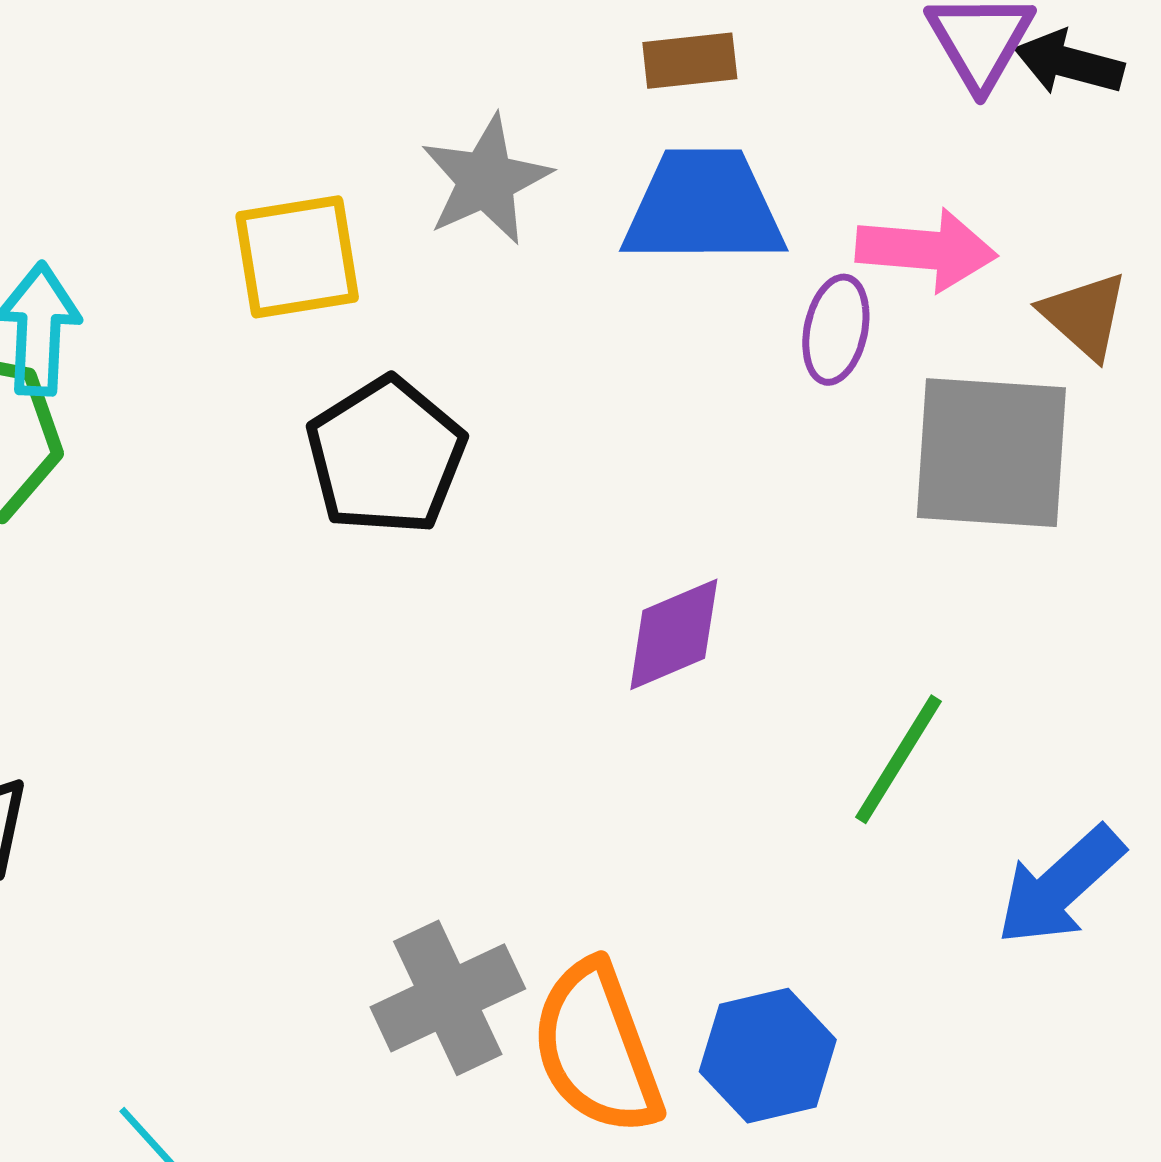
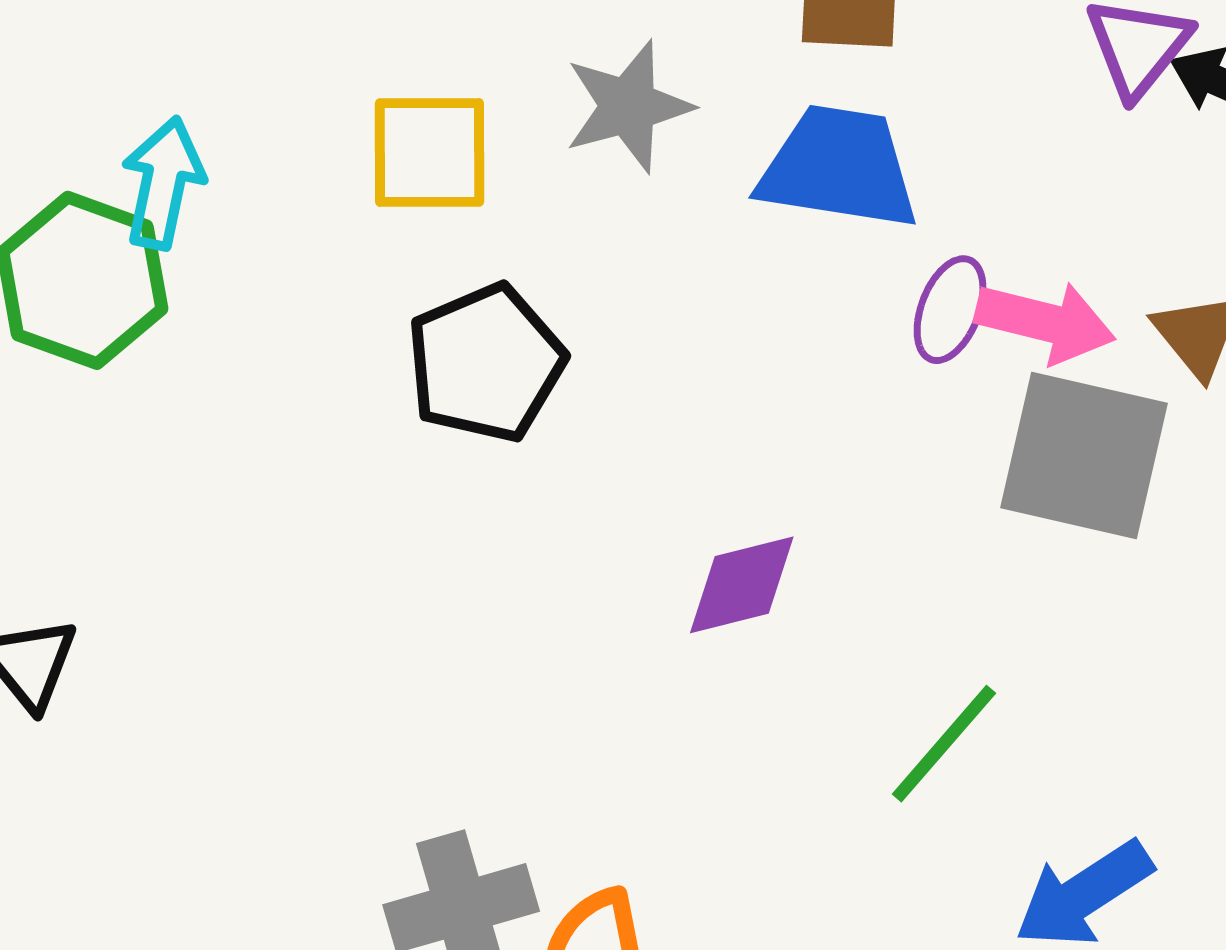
pink arrow: (926, 250) -> (1045, 322), moved

